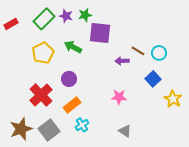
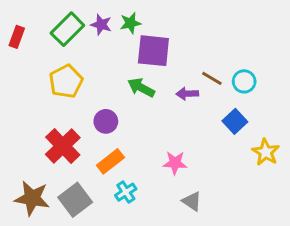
red rectangle: (11, 24) -> (17, 37), turned -40
green arrow: (73, 47) -> (141, 88), moved
pink star: (119, 97) -> (175, 163), moved
brown star: (21, 129) -> (32, 198), turned 30

